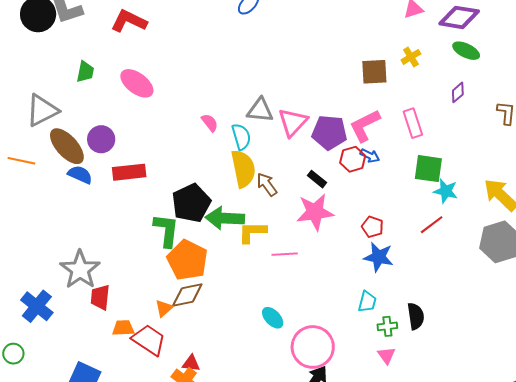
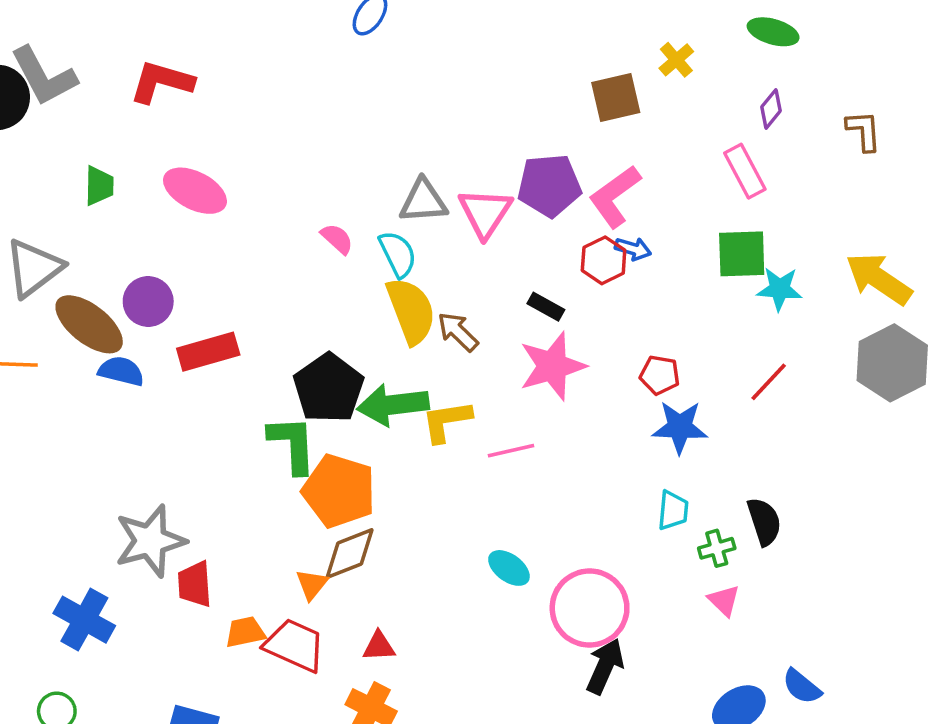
pink rectangle: (413, 123) -> (745, 171), moved
purple pentagon: (329, 132) -> (549, 185), moved
red line: (432, 225) -> (769, 382), moved
gray star: (80, 270) -> (150, 541), turned 30
red triangle: (191, 363) -> (379, 646), moved

